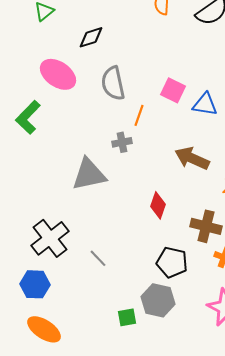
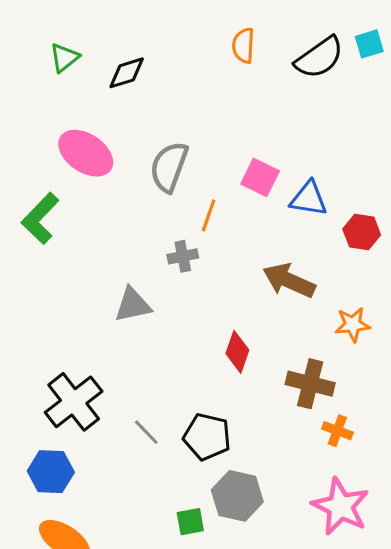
black diamond: (91, 37) -> (127, 73), moved
gray semicircle: (113, 83) -> (169, 167), turned 32
gray triangle: (89, 174) -> (133, 305), size x0.7
black pentagon: (172, 262) -> (207, 437), moved

